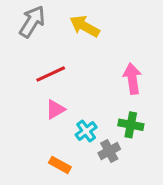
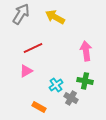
pink triangle: (55, 109) -> (26, 71), moved
gray cross: (109, 151) -> (71, 98), turned -32

